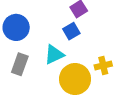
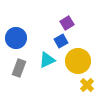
yellow cross: (103, 65) -> (87, 85), moved, turned -32
yellow circle: (75, 79) -> (78, 61), moved

